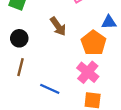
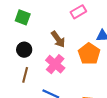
pink cross: (88, 72) -> (55, 64), moved

